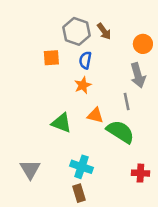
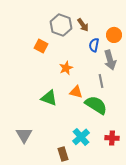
orange square: (51, 58) -> (41, 46), turned 32
blue semicircle: (85, 60) -> (94, 45), moved
cyan cross: (82, 167) -> (81, 137), moved, turned 30

